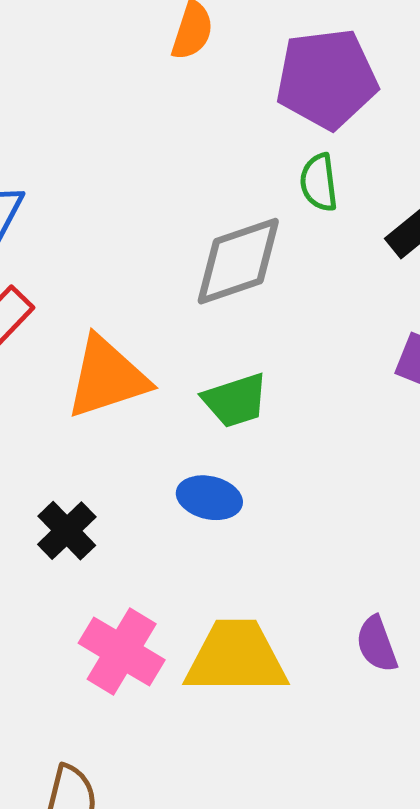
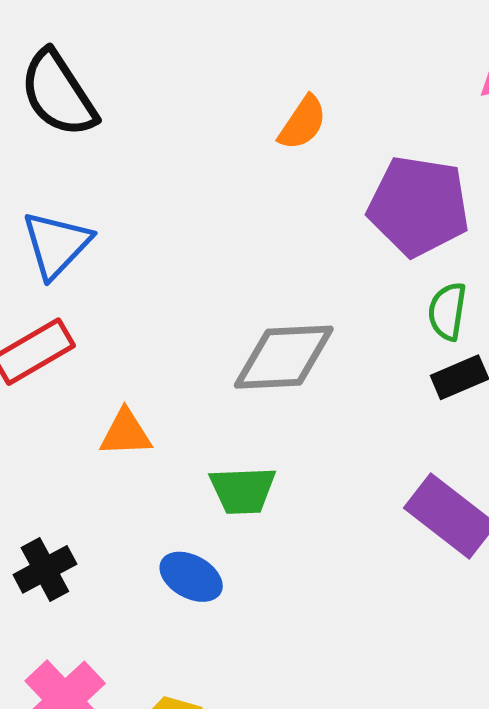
green semicircle: (319, 182) -> (447, 311), moved
orange triangle: (107, 377) -> (126, 433), size x0.6

